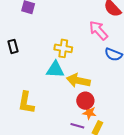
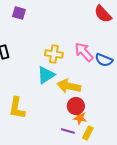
pink arrow: (98, 30) -> (84, 52), moved
cyan triangle: (55, 70) -> (46, 75), turned -36

